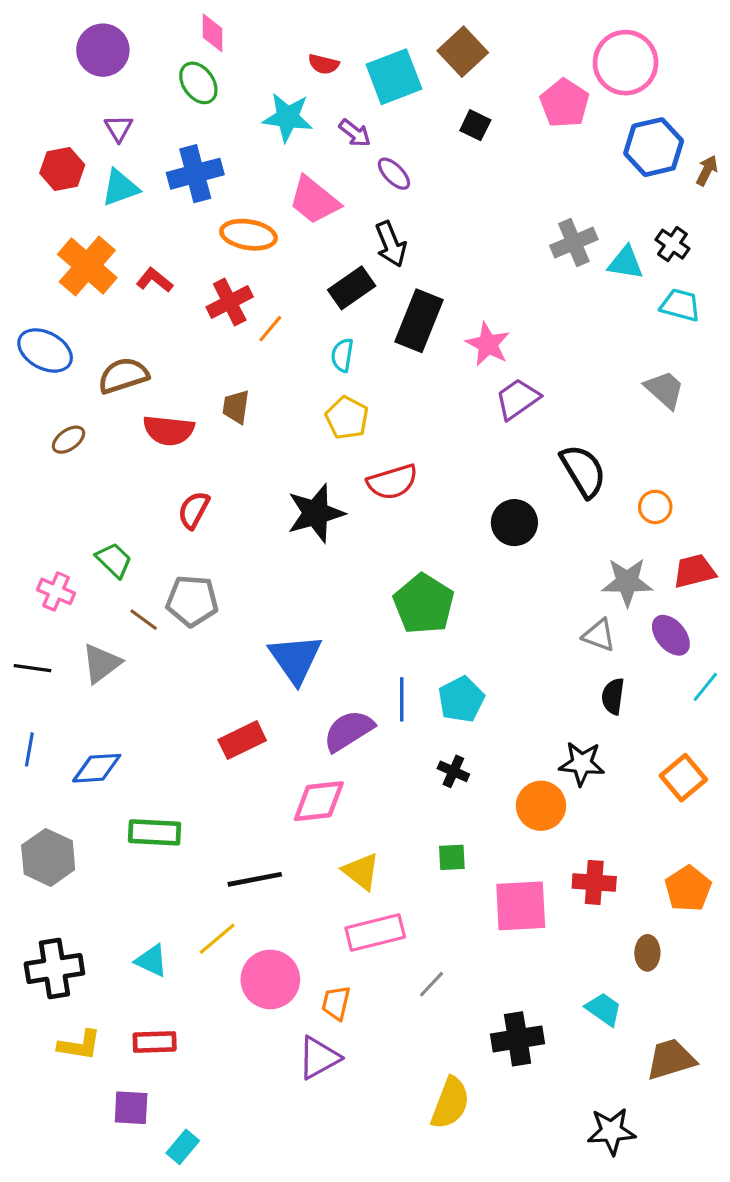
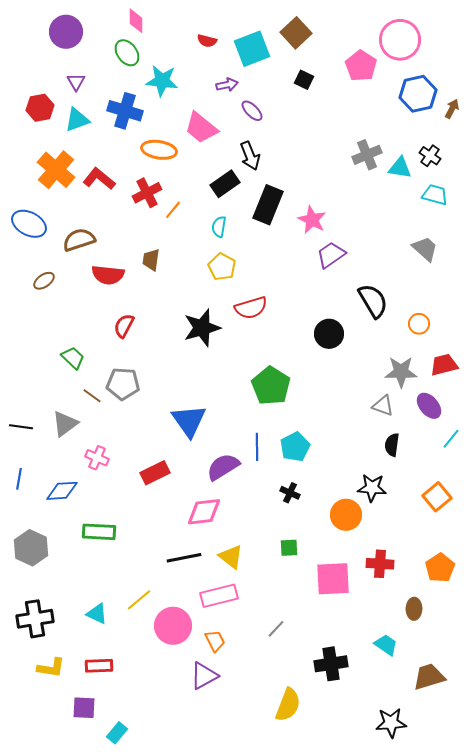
cyan star: (288, 117) -> (162, 81), moved
purple arrow: (355, 133) -> (227, 85), turned -50
blue cross: (195, 174) -> (125, 111), turned 32
red L-shape: (155, 280) -> (99, 179), size x1.4
pink cross: (56, 591) -> (97, 458), moved
black line: (255, 879) -> (184, 558), moved
pink rectangle: (375, 933) -> (219, 596), moved
orange trapezoid: (336, 1003) -> (215, 641), turned 140

